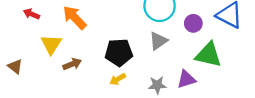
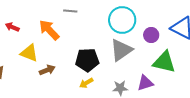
gray triangle: (158, 41) -> (121, 50), size x1.4
yellow triangle: (51, 44) -> (29, 53), turned -42

